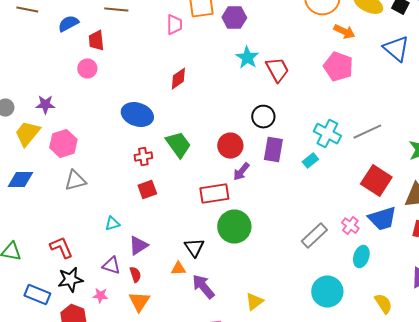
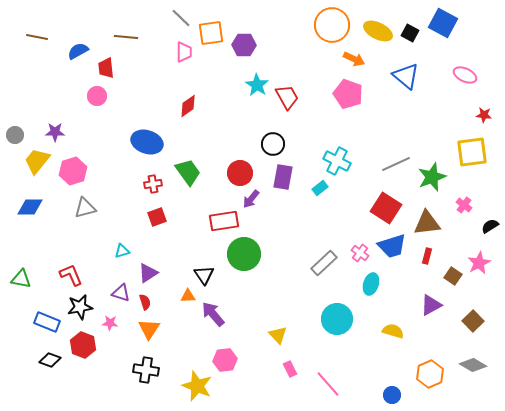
gray line: (367, 132) -> (396, 164), moved
yellow triangle: (254, 302) -> (278, 335), moved, turned -36
yellow semicircle: (383, 304) -> (393, 331), turned -40

